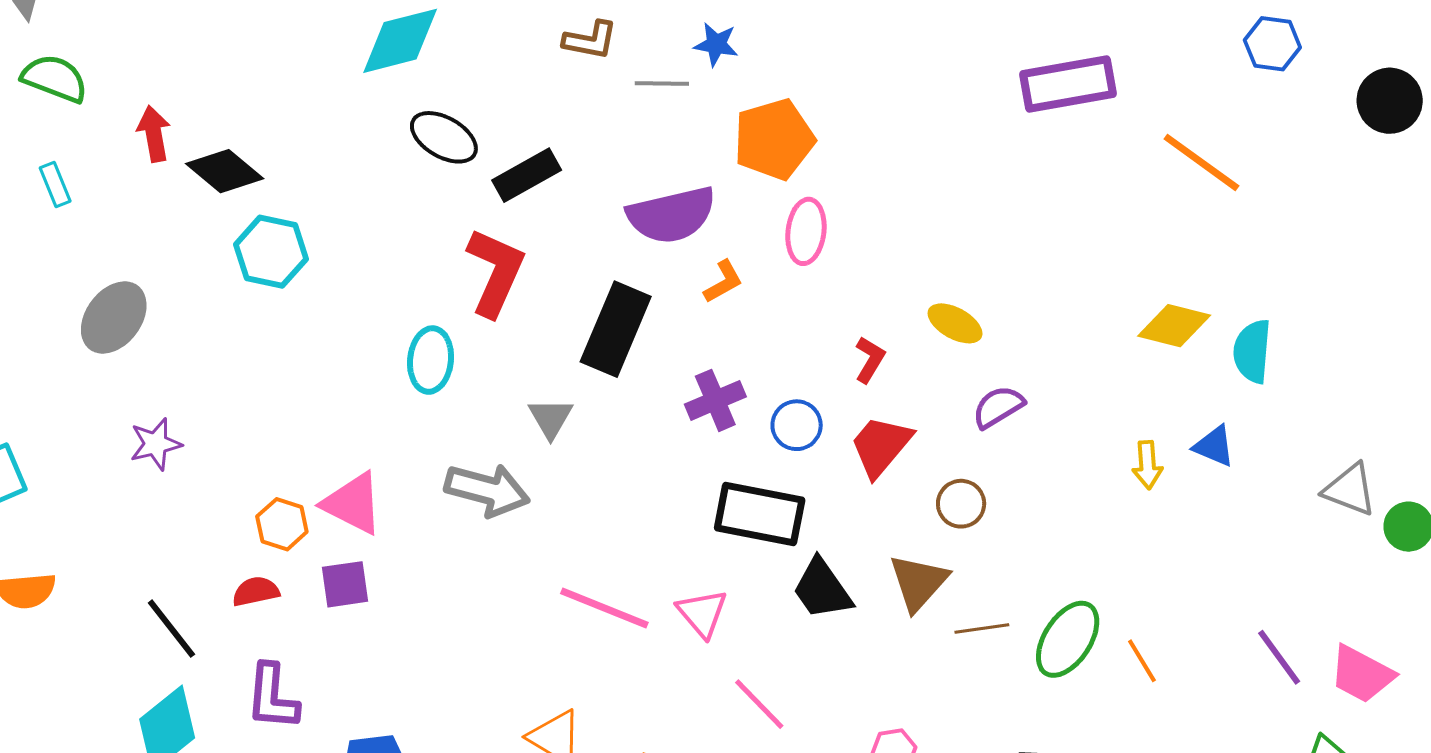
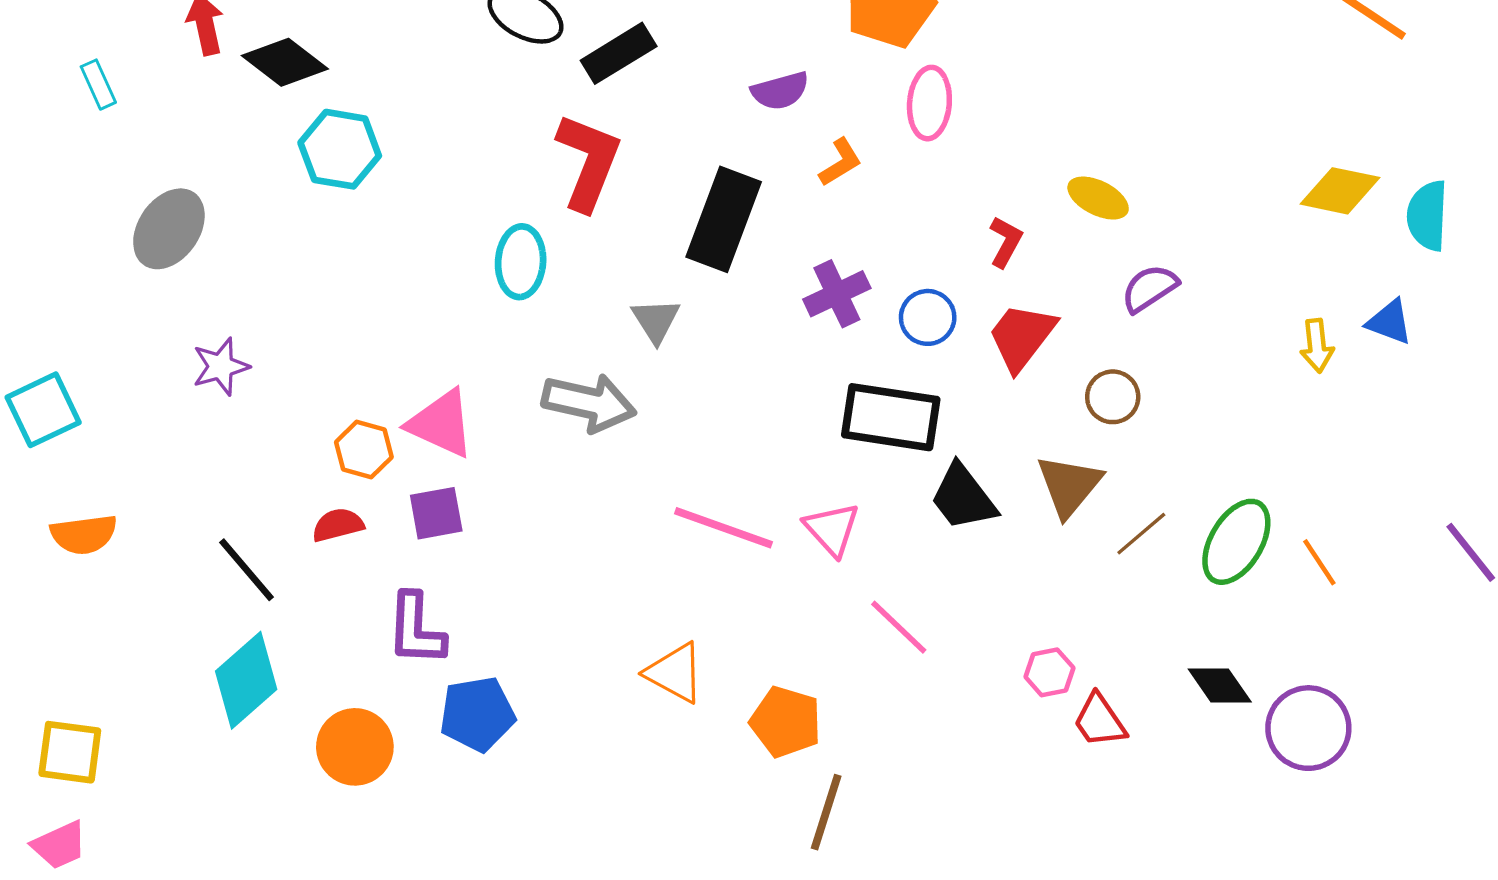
purple semicircle: (671, 215) -> (780, 91), size x0.6
brown line: (982, 628) -> (1141, 534), turned -30
purple L-shape: (272, 697) -> (416, 629), moved

